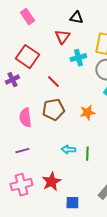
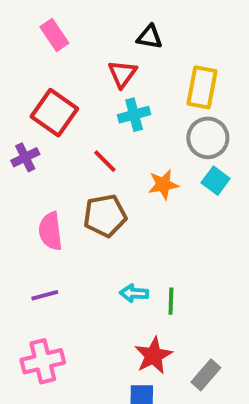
cyan cross: (78, 58) -> (134, 115), moved
orange star: (87, 113) -> (163, 185), moved
red star: (51, 182) -> (153, 355), moved

